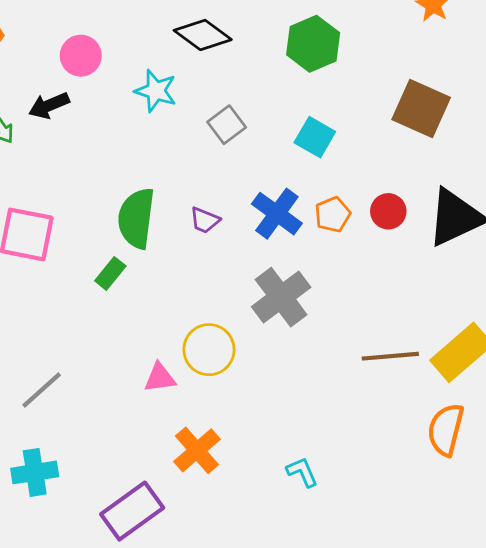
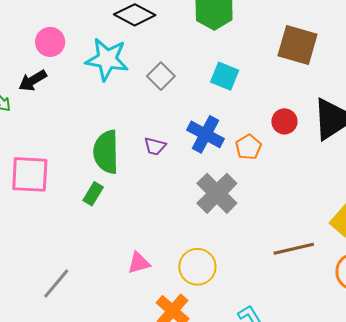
cyan star: (156, 91) -> (107, 59), size x1.4
orange pentagon: (333, 215) -> (248, 147), moved
yellow circle: (209, 350) -> (197, 267), moved
brown line: (390, 356) -> (294, 249), moved

